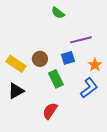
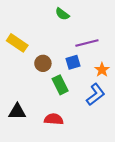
yellow rectangle: (16, 64) -> (17, 43), moved
black triangle: (16, 91) -> (17, 112), moved, turned 30
red semicircle: (50, 111) -> (54, 119), turned 60

